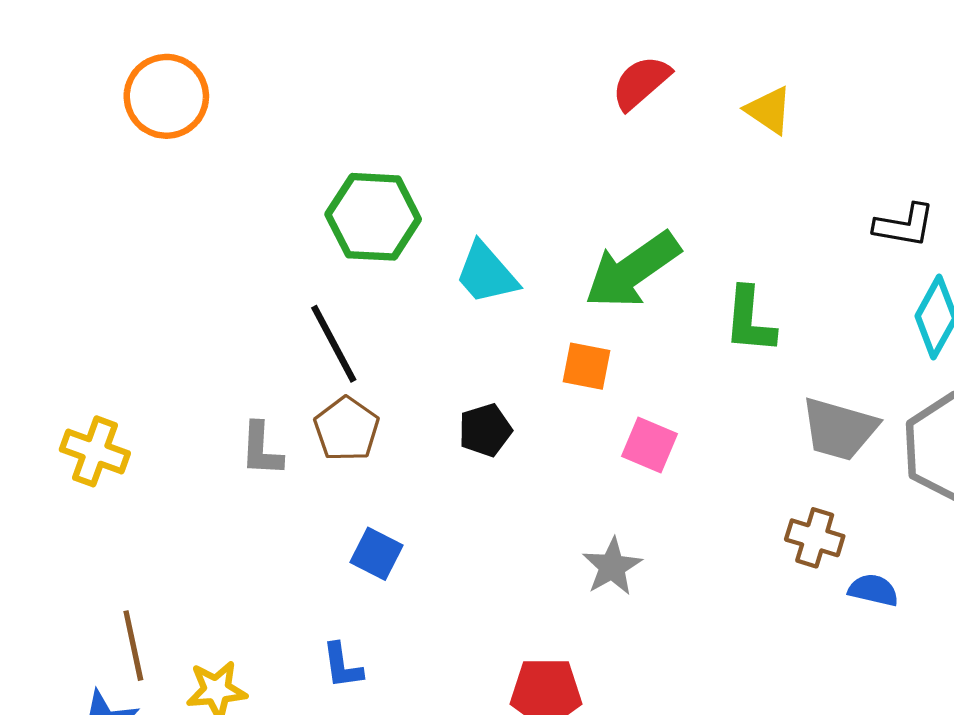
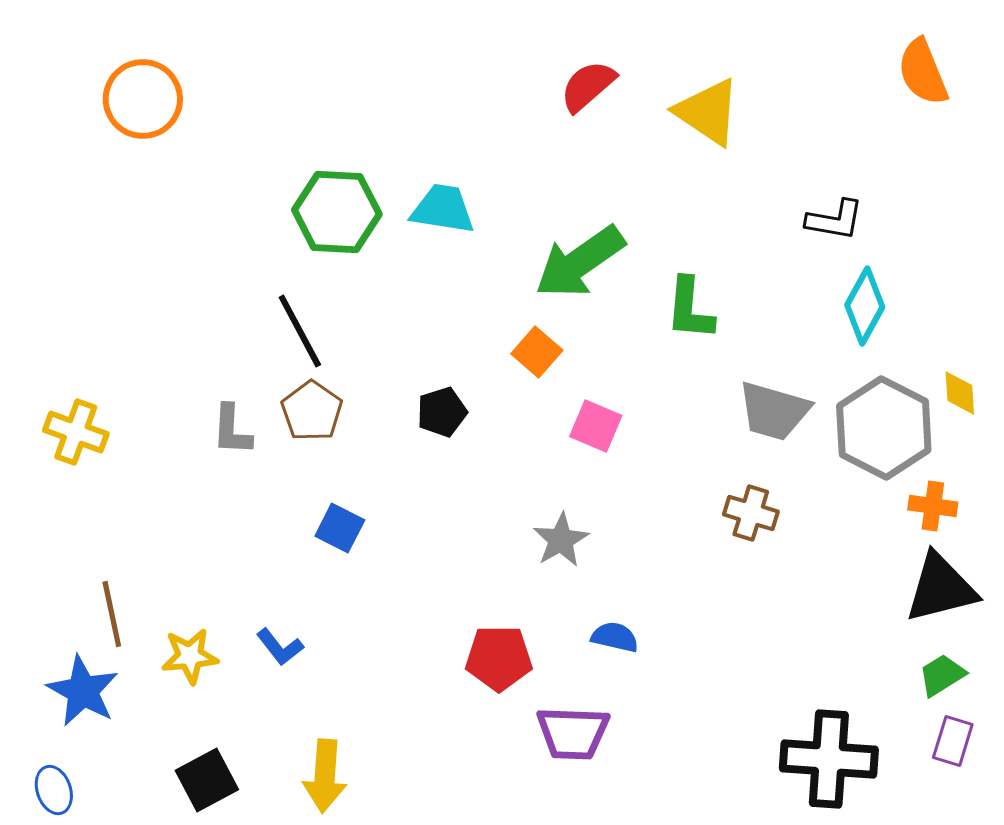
yellow triangle: (769, 110) -> (708, 112), size x1.5
cyan trapezoid: (486, 273) -> (443, 209), moved, turned 140
orange square: (587, 366) -> (537, 352), turned 30
blue semicircle: (873, 590) -> (615, 637), moved
blue L-shape: (342, 666) -> (280, 647), moved, turned -30

